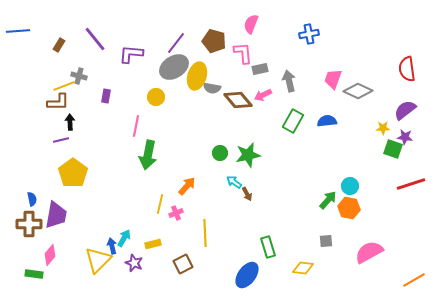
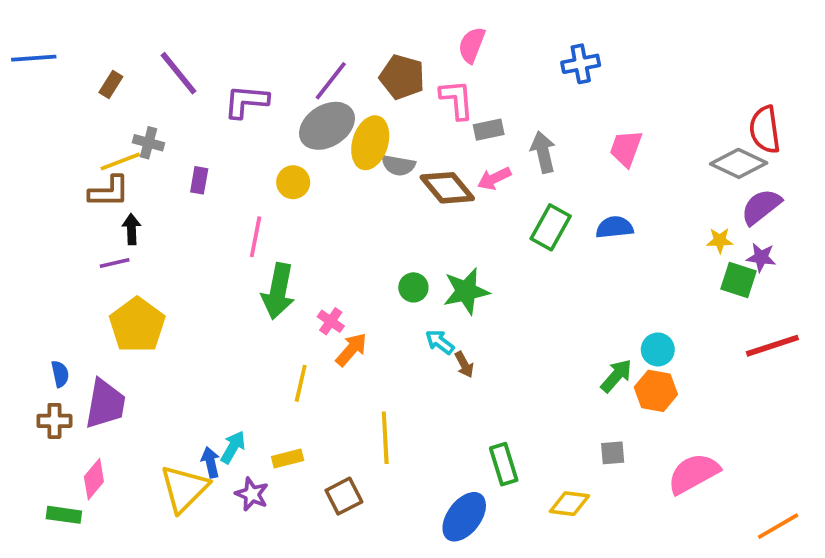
gray diamond: (358, 91) -> (739, 163), moved
pink cross: (176, 213) -> (331, 321), moved, turned -32
brown cross: (29, 224) -> (54, 421), size x0.7

